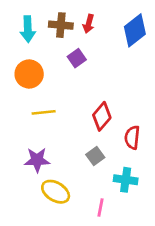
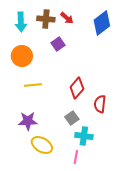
red arrow: (89, 24) -> (67, 18), turned -64
cyan cross: (126, 180) -> (84, 136), moved

